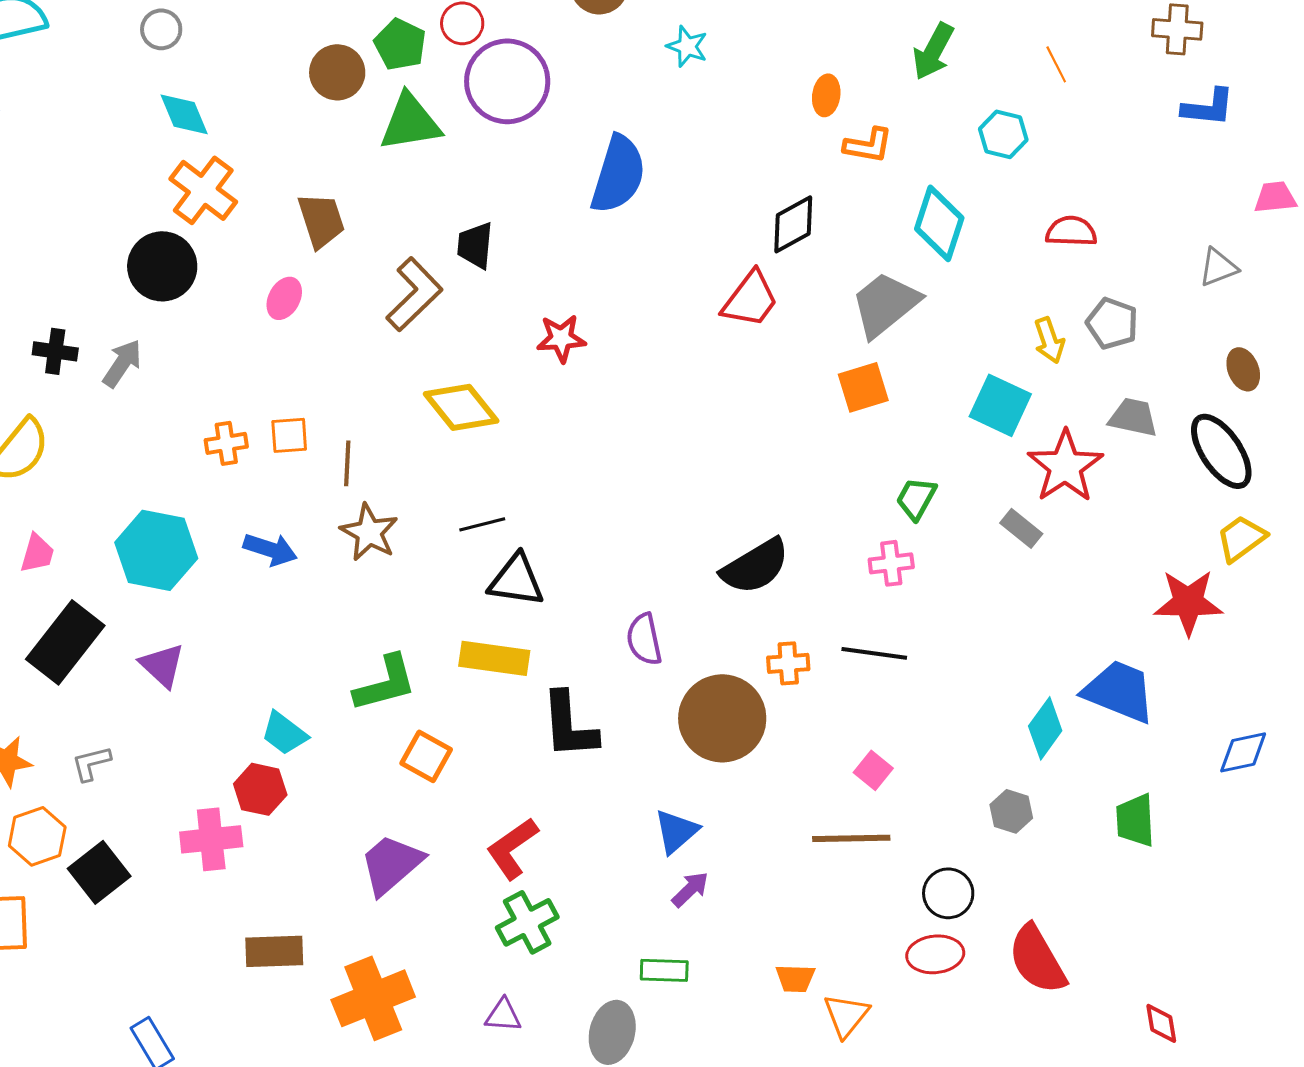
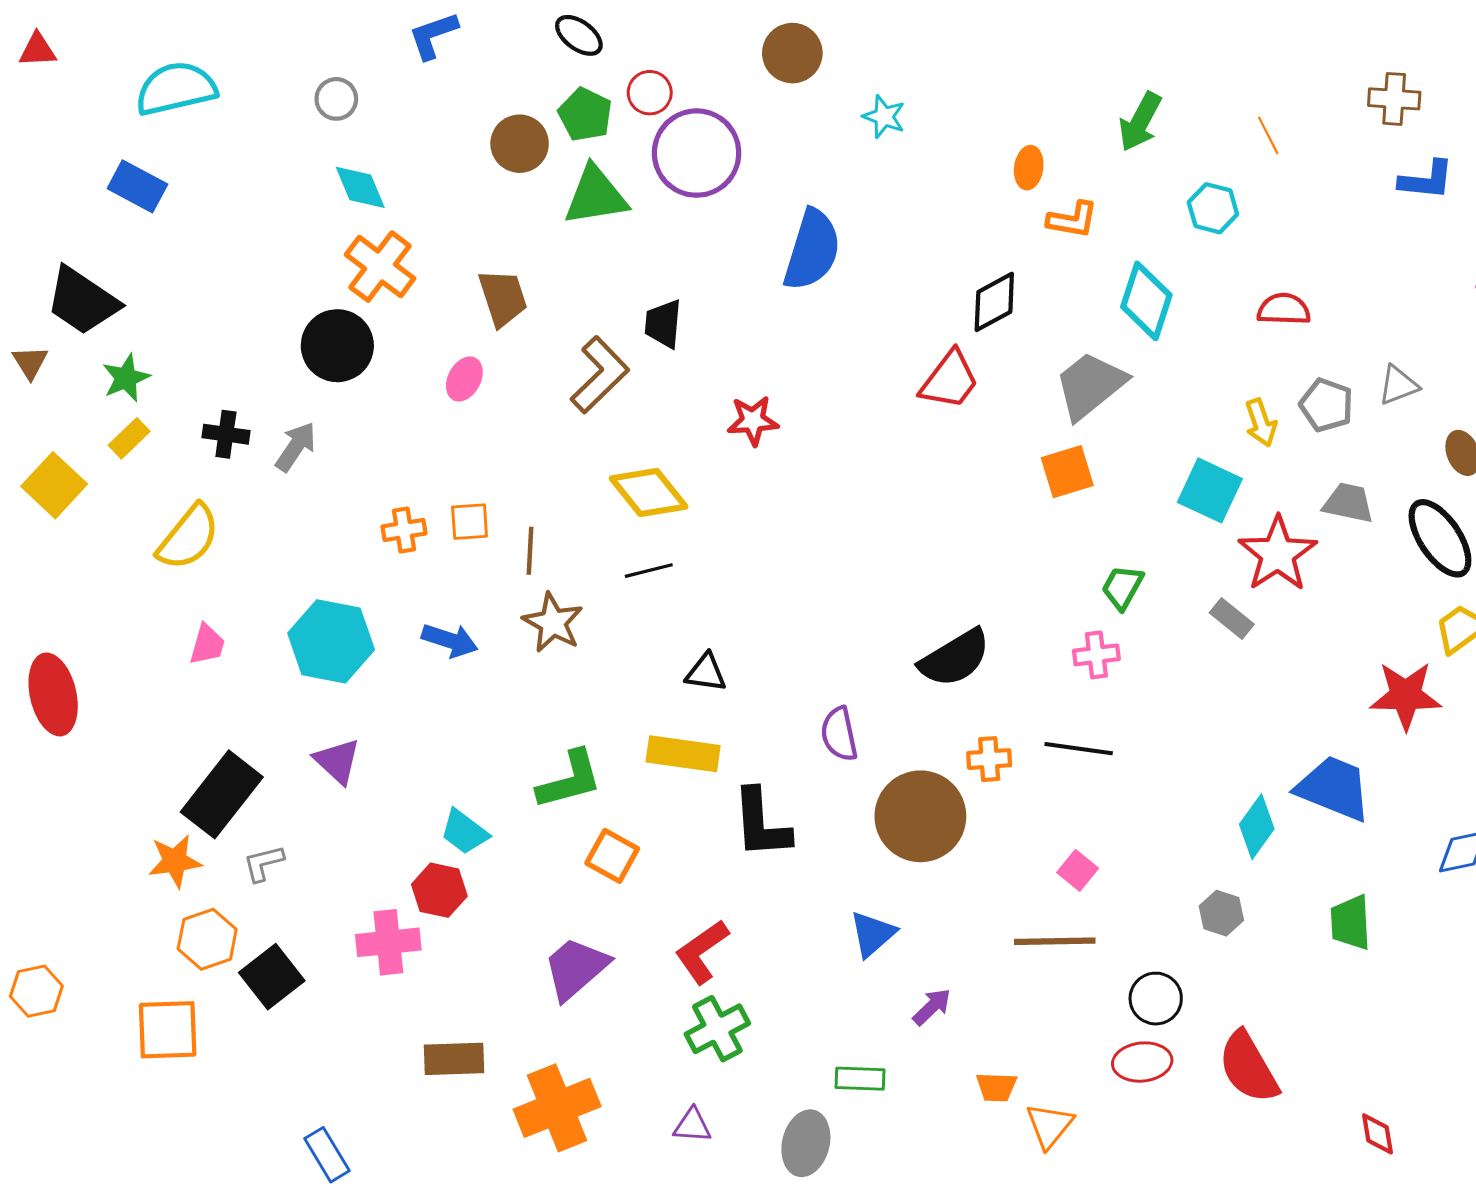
gray triangle: (1218, 267) -> (1398, 385), moved
black line: (482, 524) -> (649, 571), moved
black triangle: (516, 580) -> (706, 673), size x0.7
black rectangle: (65, 642) -> (222, 794), moved
purple arrow: (690, 889) -> (932, 1007), moved

